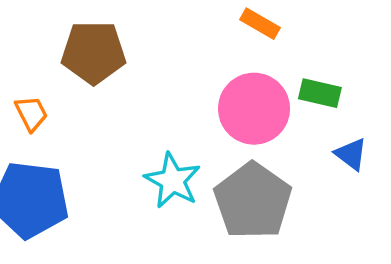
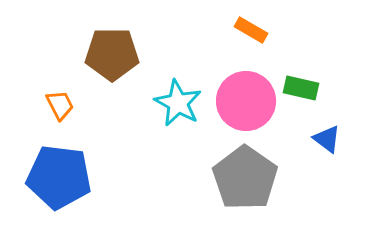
cyan star: (173, 181) -> (178, 103), moved

